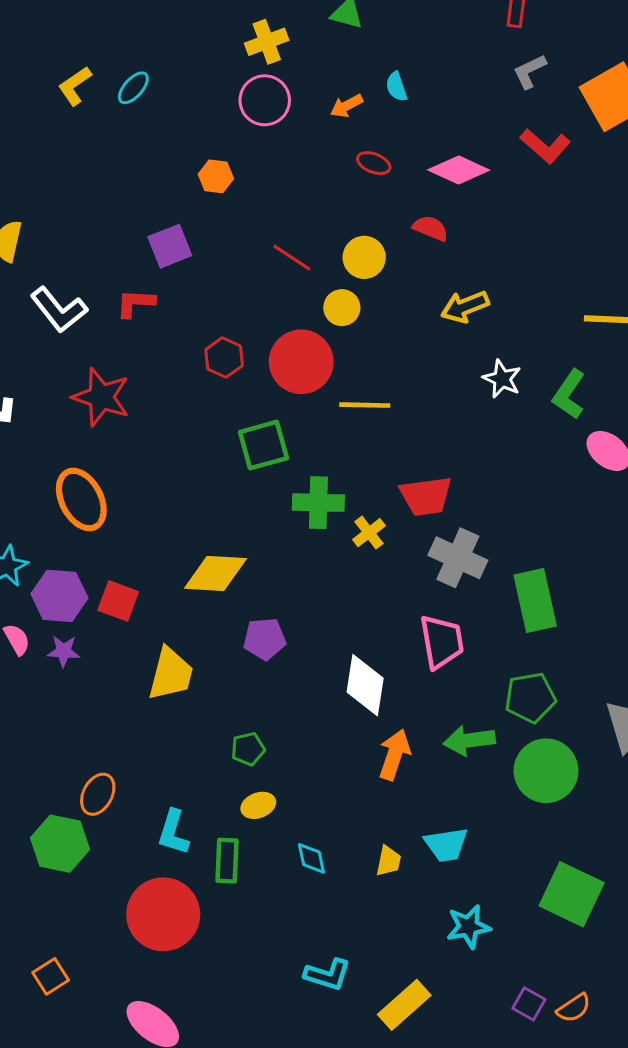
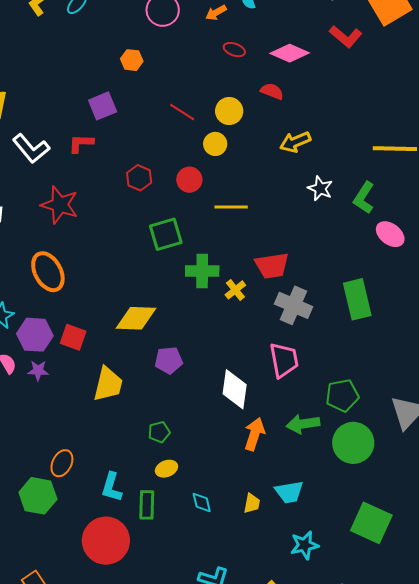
red circle: (301, 362) -> (189, 180), size x0.6
green rectangle: (535, 600) -> (357, 299), moved

